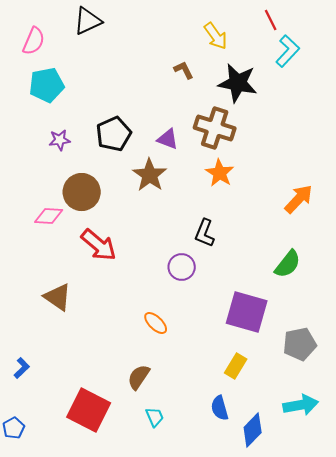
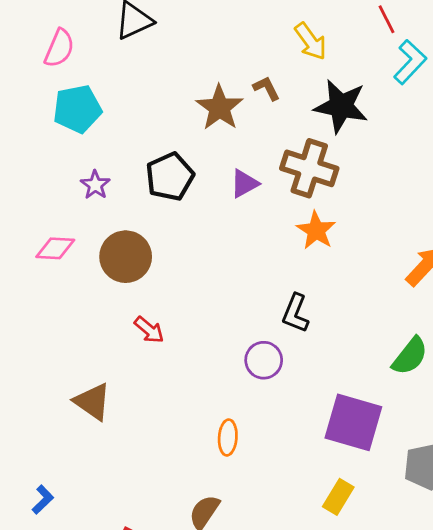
purple triangle: (168, 139) -> (244, 183), turned -50
purple star: (60, 140) -> (95, 185), turned -30
brown star: (150, 175) -> (219, 108), moved
pink diamond: (49, 216) -> (55, 248), moved
red arrow: (99, 245) -> (149, 330), size x0.6
orange ellipse: (156, 323) -> (228, 438), turned 50

